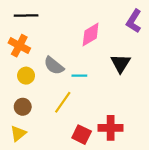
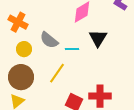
black triangle: (121, 63) -> (98, 38), moved
brown circle: (23, 107) -> (21, 77), size x1.6

